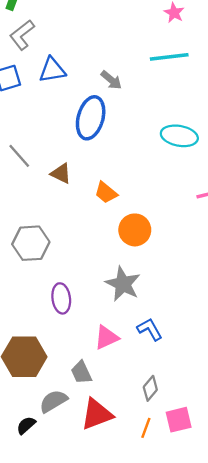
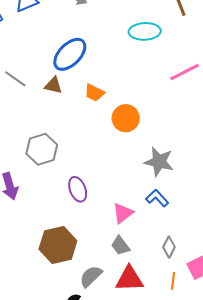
blue ellipse: (91, 118) -> (70, 54), moved, turned 42
gray star: (123, 284) -> (159, 162), moved
gray trapezoid: (81, 372) -> (120, 246), moved
red triangle: (97, 414) -> (129, 279), turned 32

